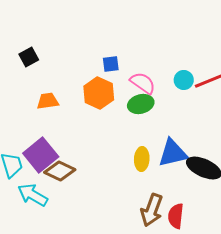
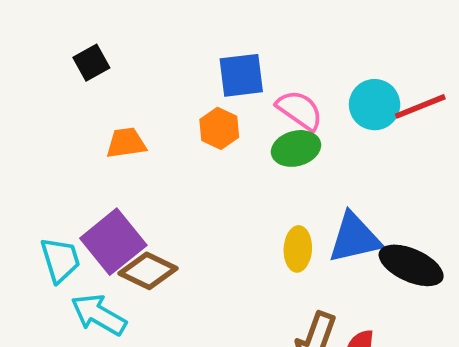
blue square: (111, 64) -> (241, 75), size x1.5
cyan circle: (184, 80) -> (375, 105), size x1.4
orange hexagon: (99, 93) -> (219, 128), size x0.7

